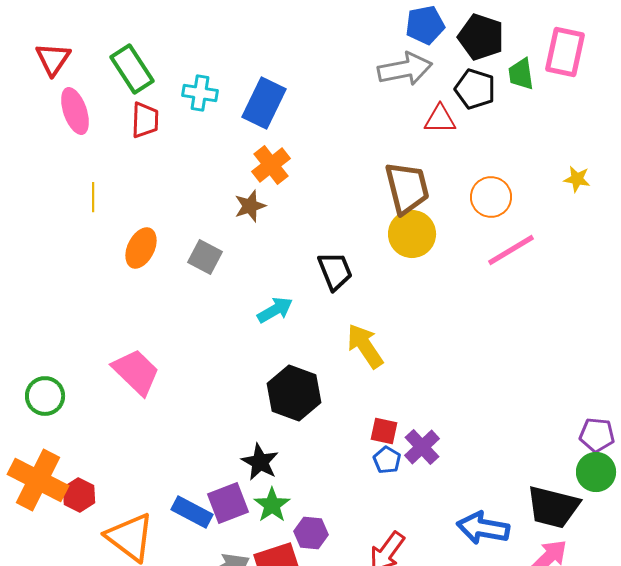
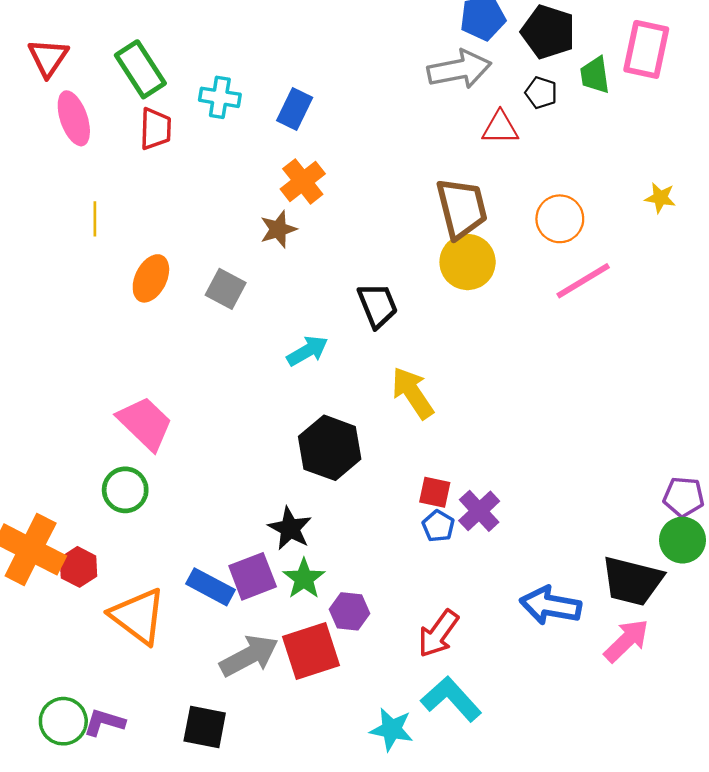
black pentagon: (475, 89) -> (541, 93), size x0.7
blue rectangle: (264, 103) -> (295, 109), size x0.7
green circle: (45, 396) -> (125, 490), moved

